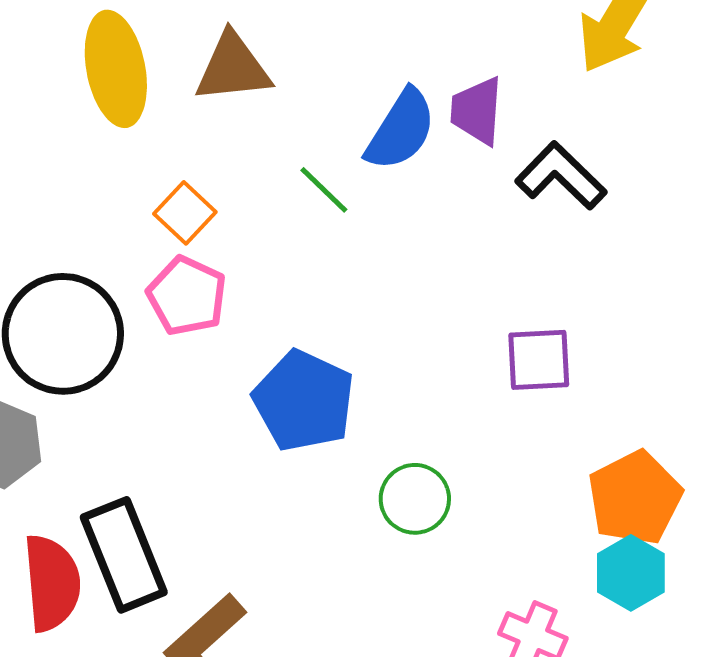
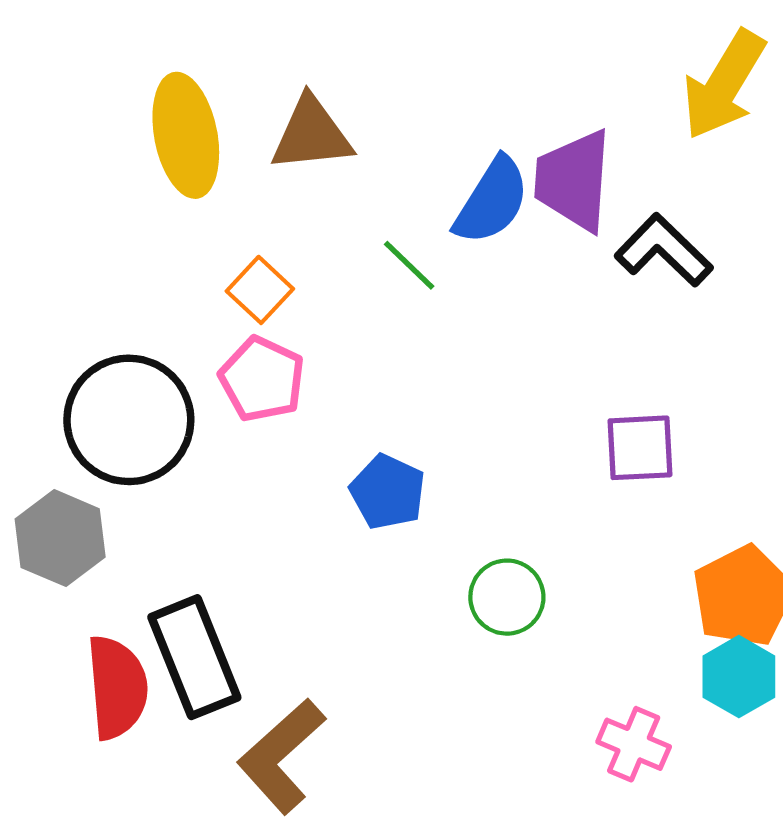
purple trapezoid: (477, 111) -> (573, 180), size x1.4
blue pentagon: (304, 401) -> (388, 492), size x0.7

